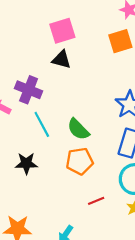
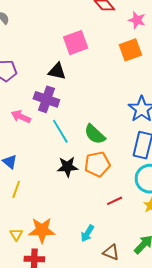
black triangle: (61, 60) -> (57, 71), moved
black star: (26, 163) -> (67, 167), moved

